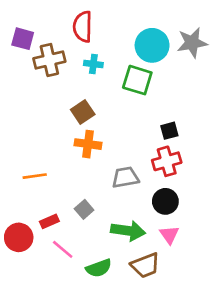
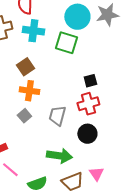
cyan cross: (93, 64) -> (33, 31), size x1.5
gray trapezoid: (125, 177) -> (57, 116), turned -65
gray square: (84, 209) -> (24, 116), moved
pink triangle: (169, 235) -> (96, 174), moved

